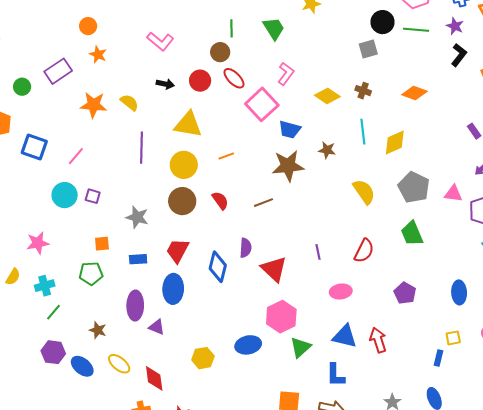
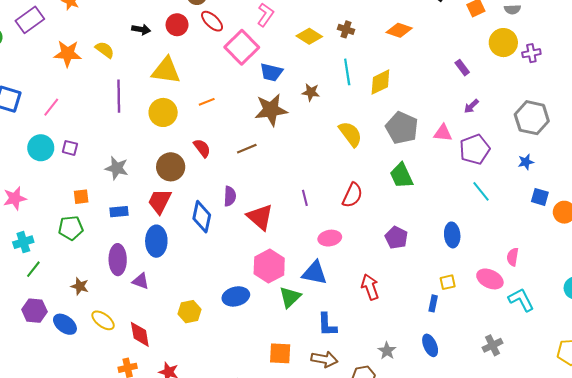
brown circle: (182, 201) -> (171, 167), moved
blue triangle: (345, 336) -> (315, 273), moved

